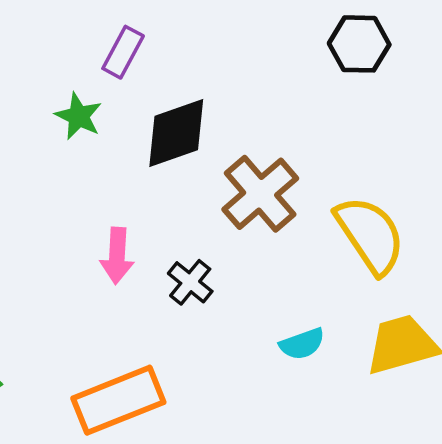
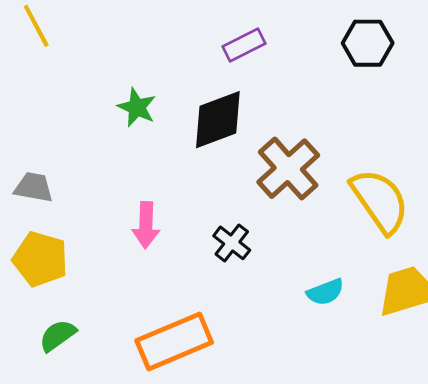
purple rectangle: (123, 52) -> (244, 45), moved, turned 36
pink arrow: (117, 256) -> (146, 225), moved

